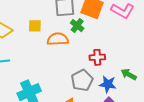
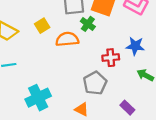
yellow square: (35, 26) -> (42, 26), turned -32
blue star: (108, 84) -> (135, 46), moved

